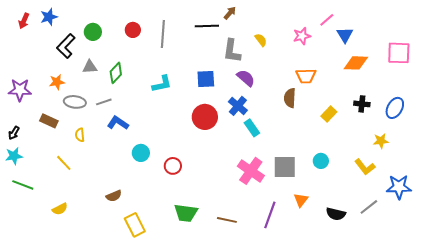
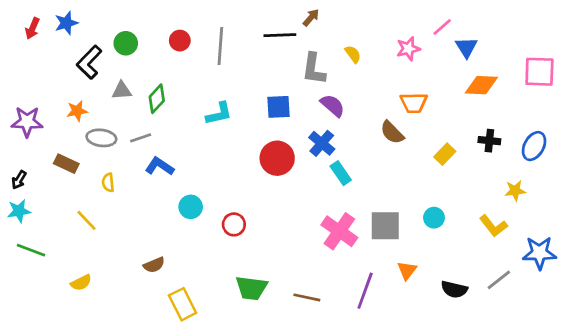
brown semicircle: (290, 98) -> (392, 132), turned -48

